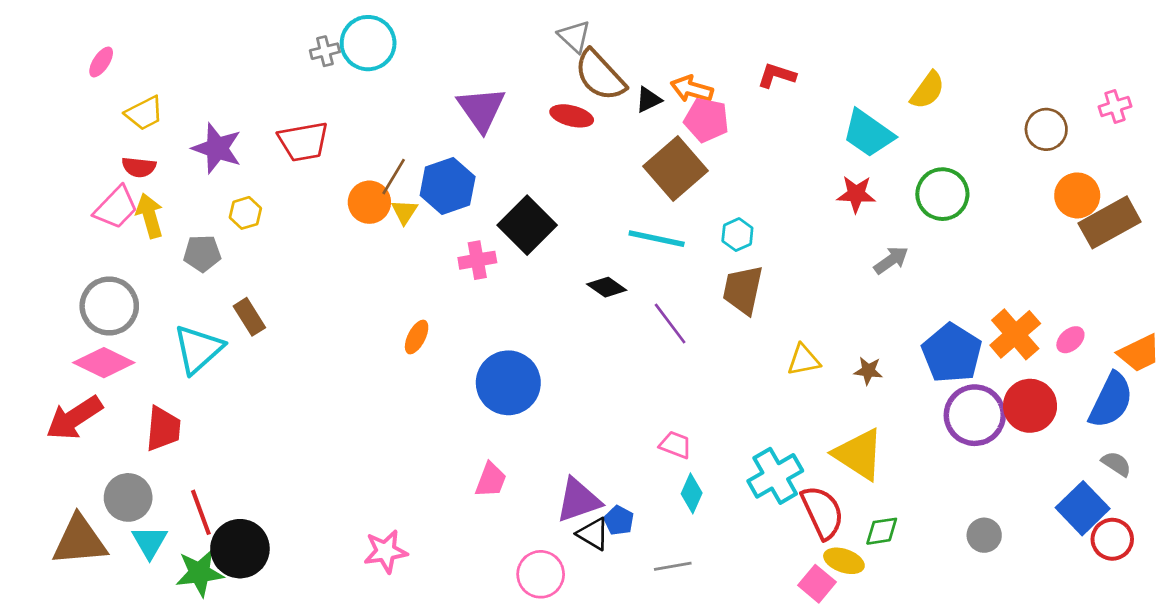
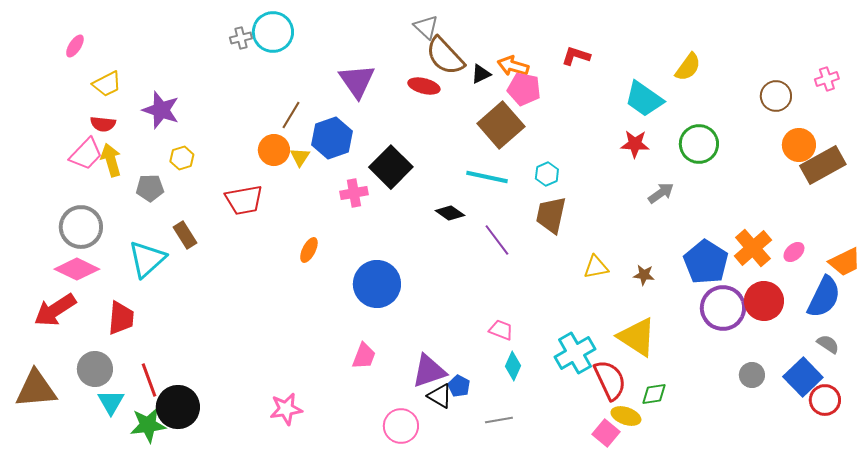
red trapezoid: (303, 142) -> (244, 200), moved
brown line: (394, 177) -> (291, 115), moved
gray circle: (984, 535) -> (752, 375), moved
brown triangle: (80, 541) -> (36, 389), moved

